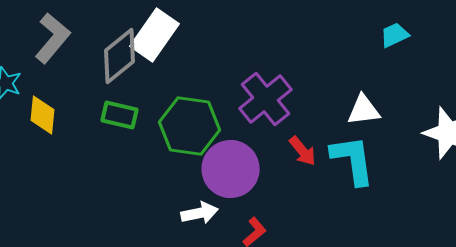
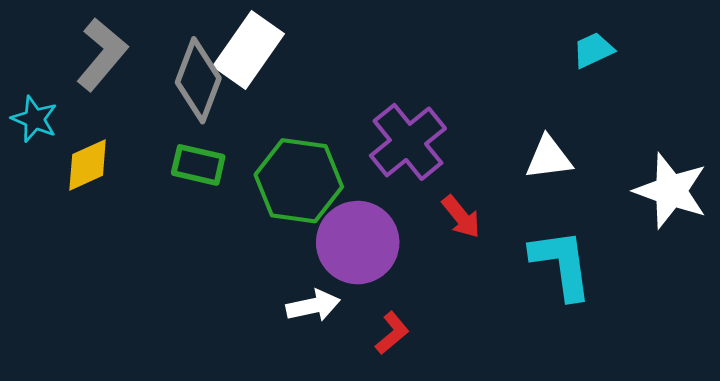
gray diamond: (120, 56) -> (198, 80), turned -30
yellow diamond: (43, 115) -> (88, 165), turned 60
cyan L-shape: (353, 160) -> (562, 264), moved

